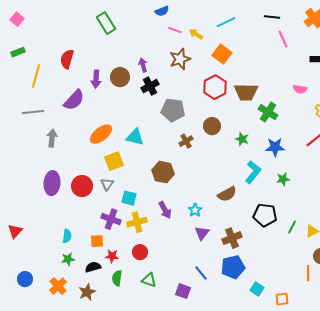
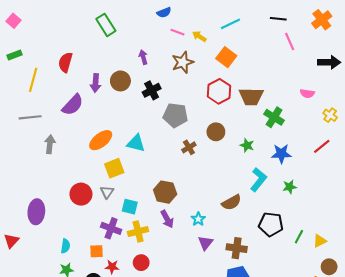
purple arrow: (143, 65) -> (143, 57), moved
brown hexagon: (163, 172) -> (165, 192), moved
purple ellipse: (52, 183) -> (36, 212), moved
brown cross: (232, 238) -> (237, 248), turned 30

